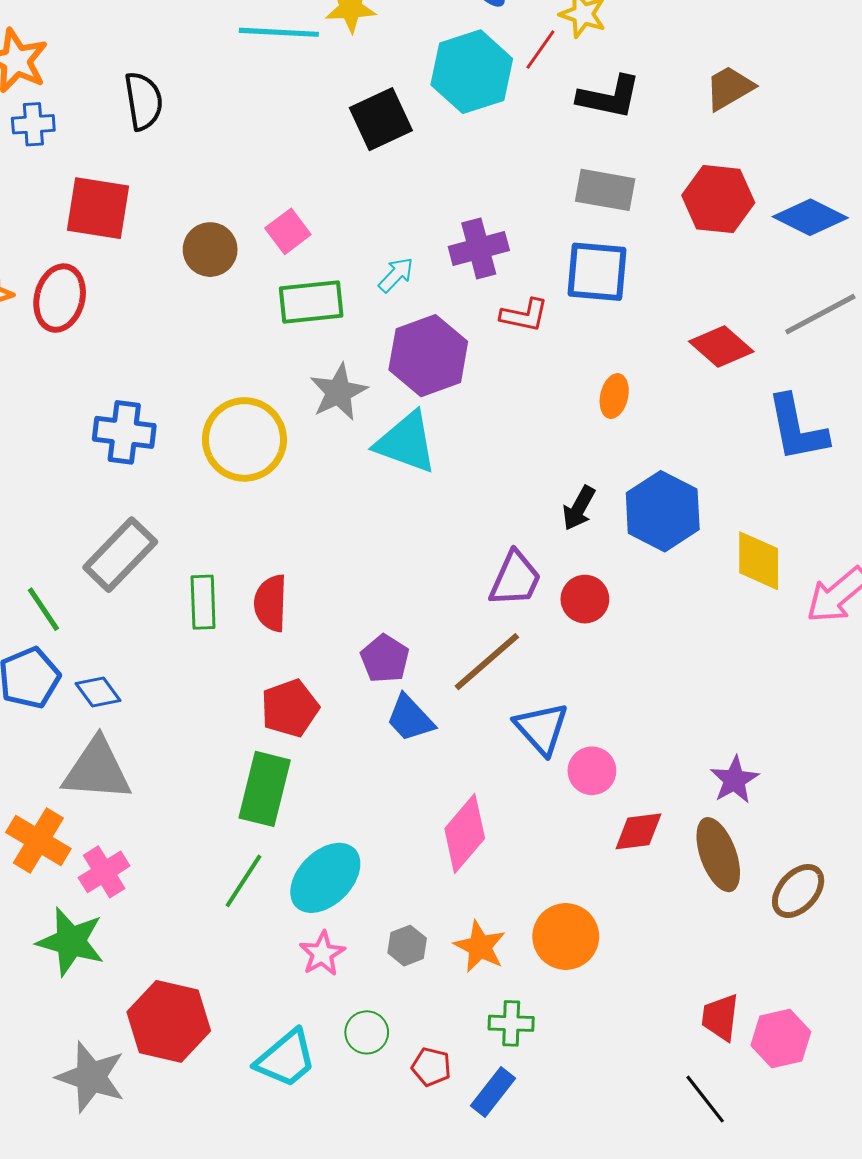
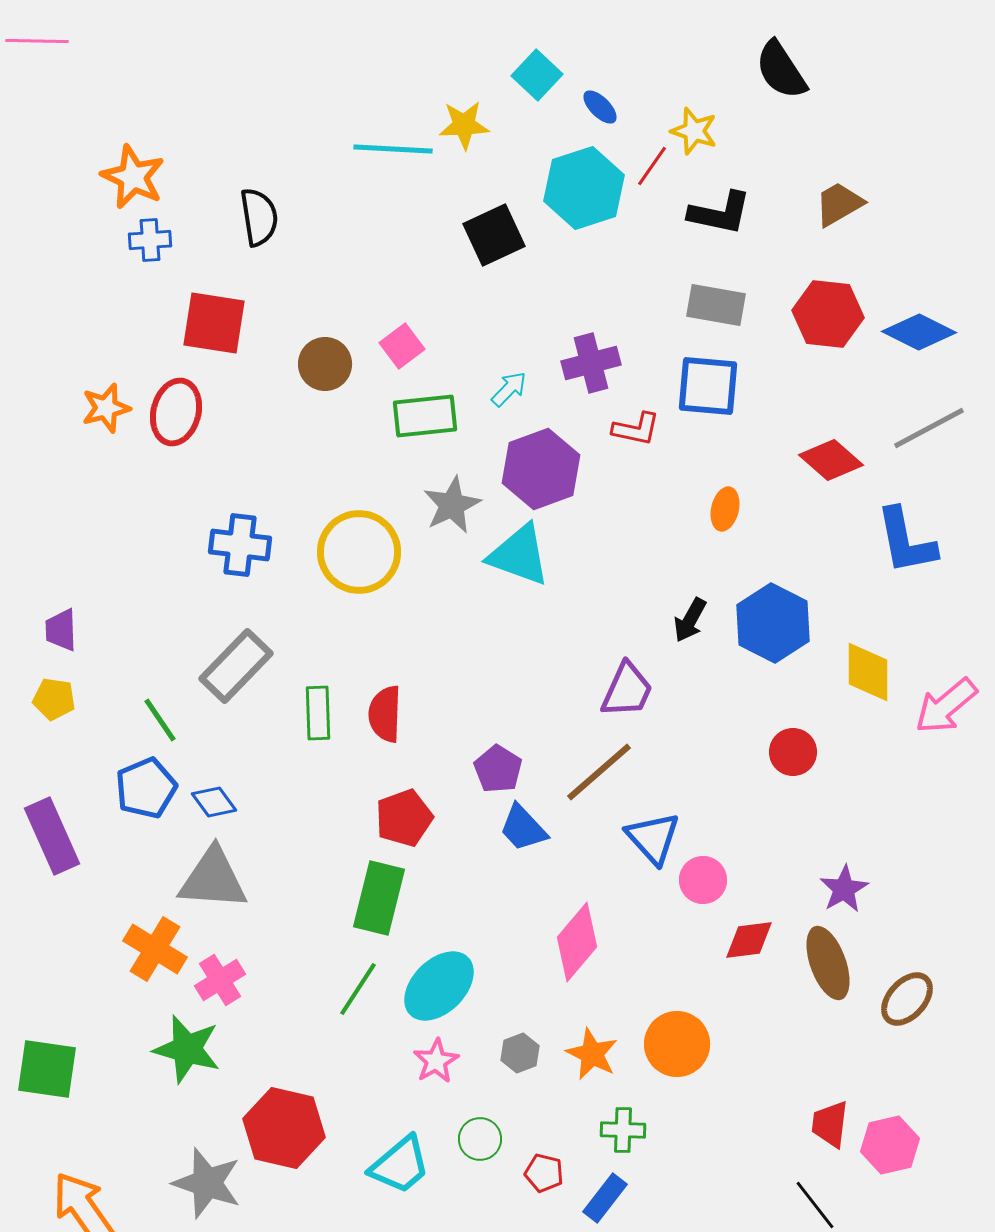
red circle: (585, 599) -> (793, 752), moved

